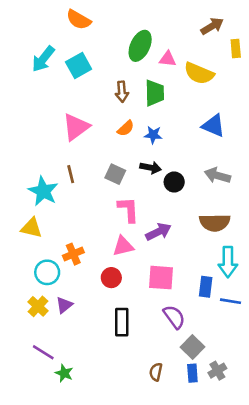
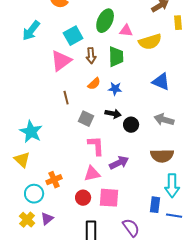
cyan square: (79, 65) -> (73, 36), moved
yellow semicircle: (199, 73) -> (150, 42), turned -40
pink triangle: (76, 127) -> (61, 61), moved
brown line: (71, 174) -> (66, 98), moved
yellow triangle: (31, 228) -> (22, 160), turned 30
pink square: (161, 278) -> (109, 198), moved

